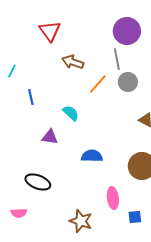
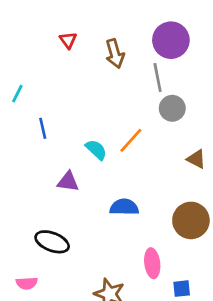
red triangle: (50, 31) -> (68, 40), size x0.6
brown arrow: (73, 62) -> (115, 54), moved, turned -125
orange line: (98, 84) -> (131, 140), moved

